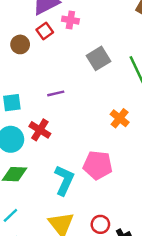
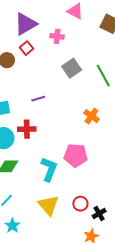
pink cross: (70, 20) -> (57, 36), moved
red cross: (40, 130) -> (27, 129), turned -30

